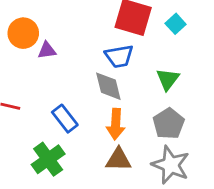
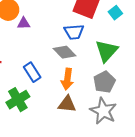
green triangle: (168, 79) -> (106, 51), size x1.4
gray diamond: (108, 86) -> (65, 52), turned -35

